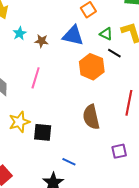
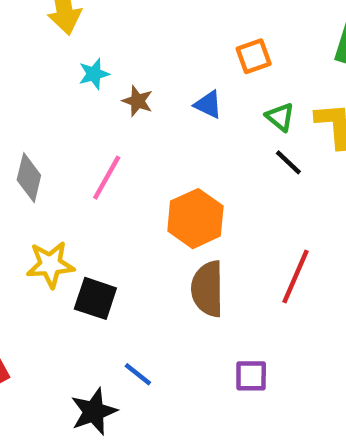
blue triangle: (73, 36) -> (208, 104), size x0.6
orange hexagon: (92, 67) -> (195, 219), moved

